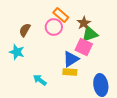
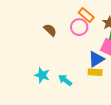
brown semicircle: (25, 30) -> (50, 30), turned 104
cyan star: (17, 52) -> (42, 75), moved

